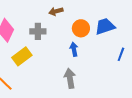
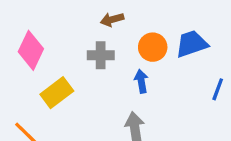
gray cross: (38, 31) -> (101, 55), moved

